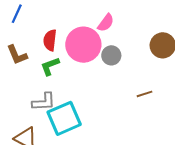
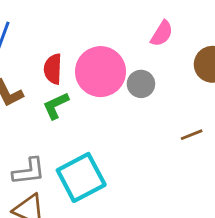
pink semicircle: (106, 23) -> (162, 34), moved
gray L-shape: (44, 102) -> (29, 171), moved

